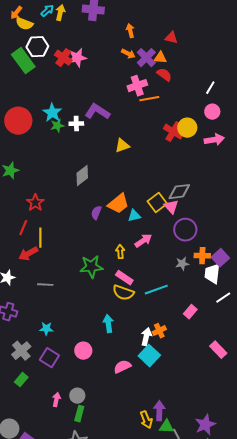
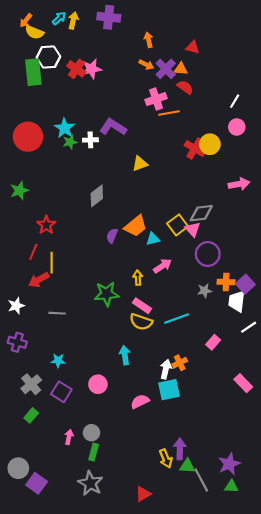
green rectangle: (23, 61) -> (33, 72), turned 30
pink arrow: (214, 140) -> (239, 184), moved
cyan square: (149, 356) -> (169, 390), turned 35

